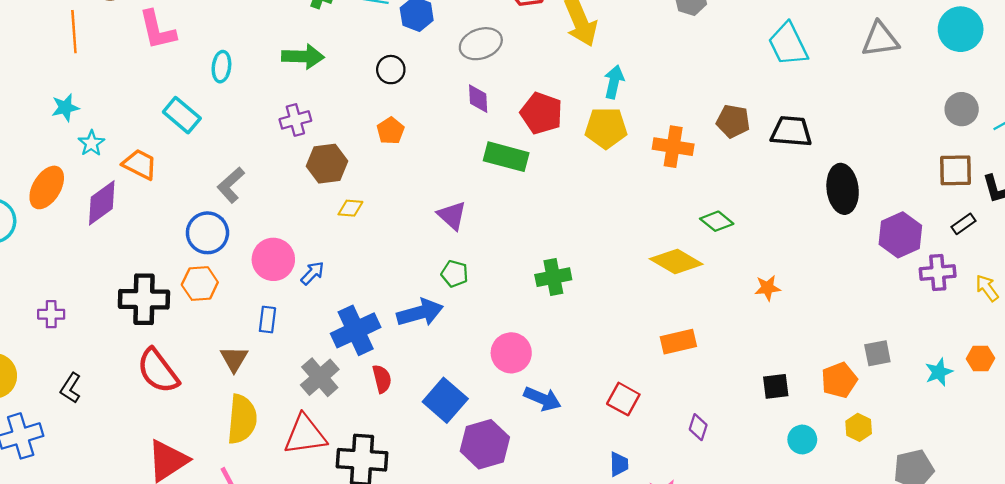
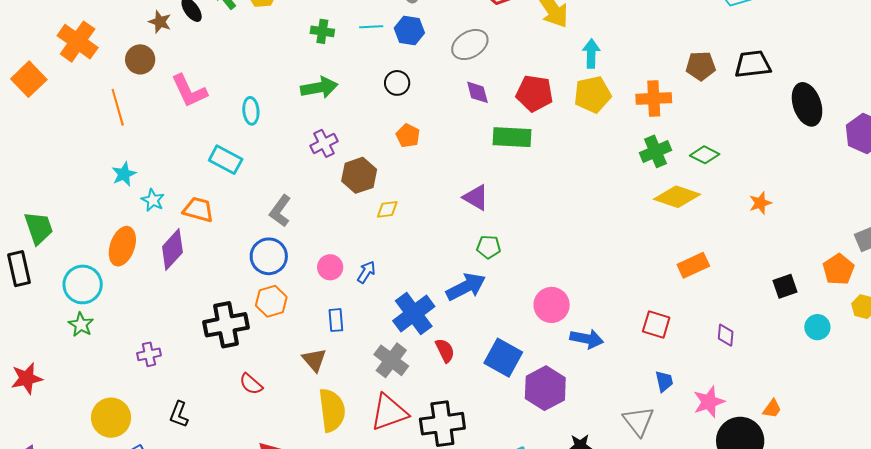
pink circle: (273, 259) -> (330, 267), size x0.7
green cross: (553, 277) -> (655, 151), moved
red semicircle: (158, 371) -> (251, 384), size x0.6

